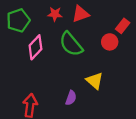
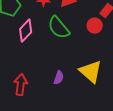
yellow triangle: (95, 81) -> (91, 72), moved, size x1.4

